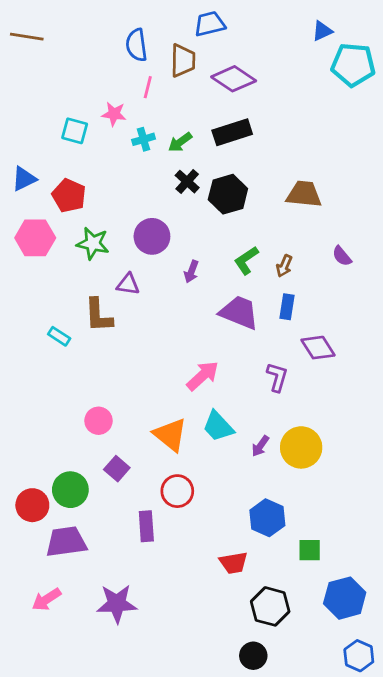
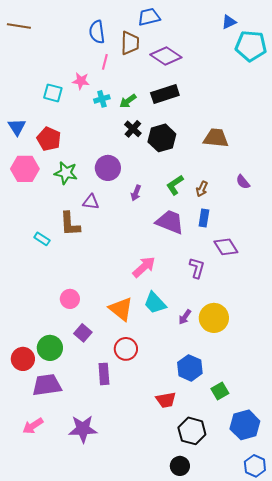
blue triangle: (24, 179) -> (17, 127), turned -36
green square: (310, 550) -> (220, 391), turned -30

